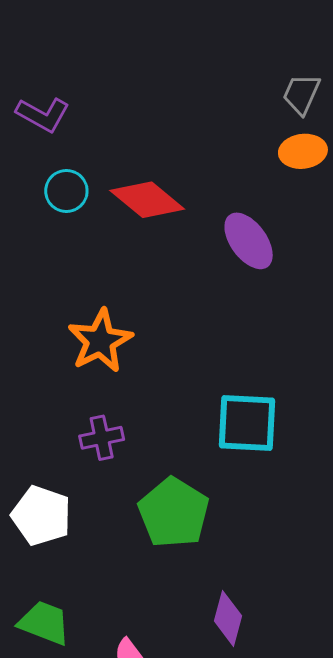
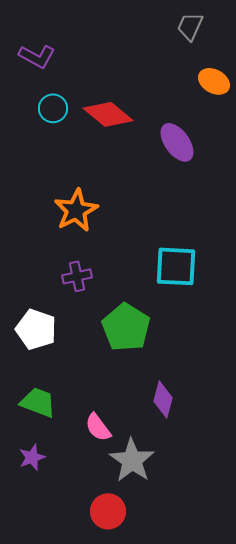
gray trapezoid: (301, 94) -> (190, 26), moved
orange ellipse: (303, 151) -> (214, 81), turned 36

